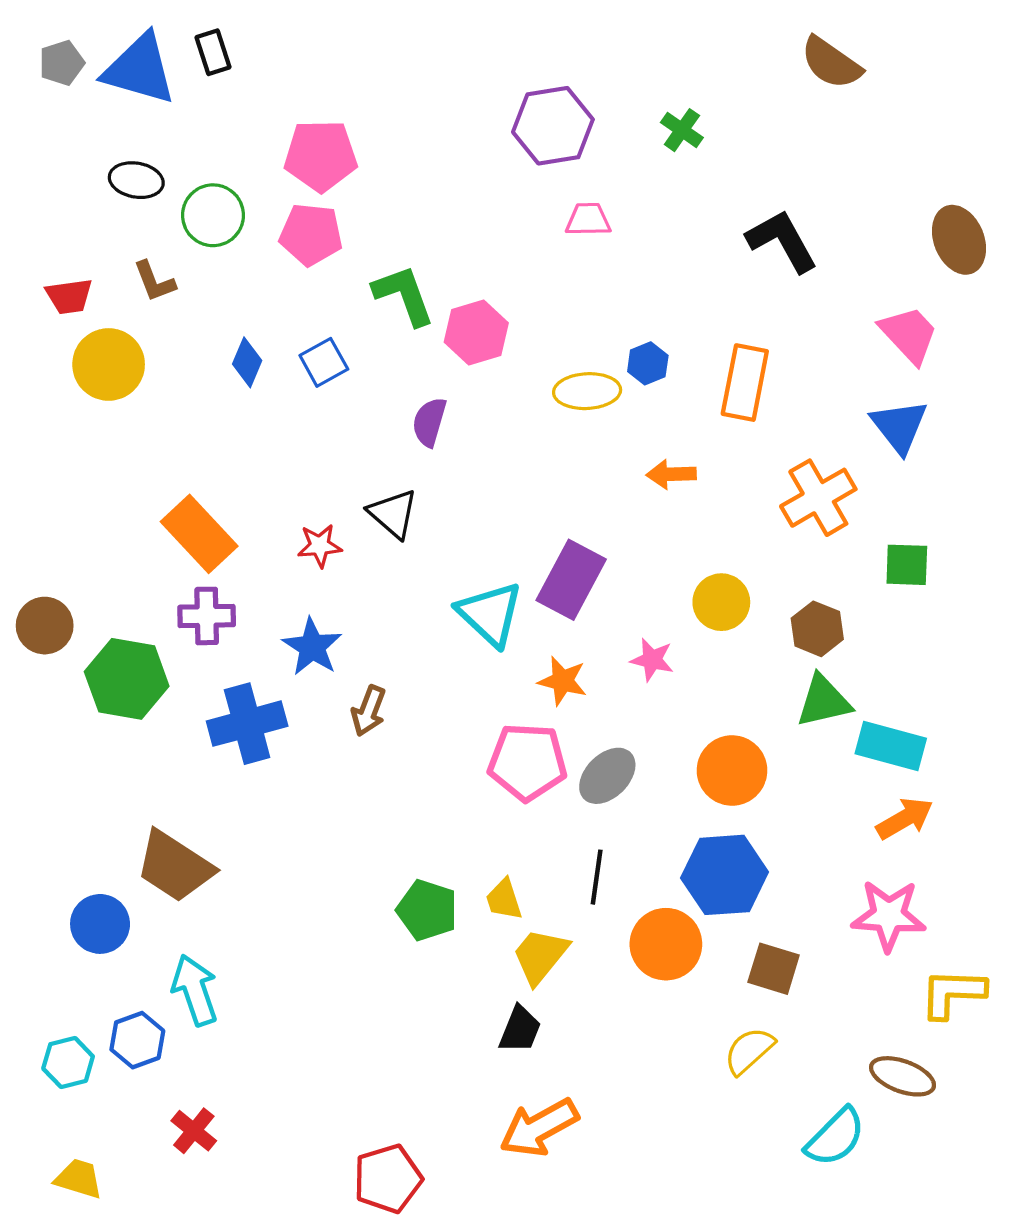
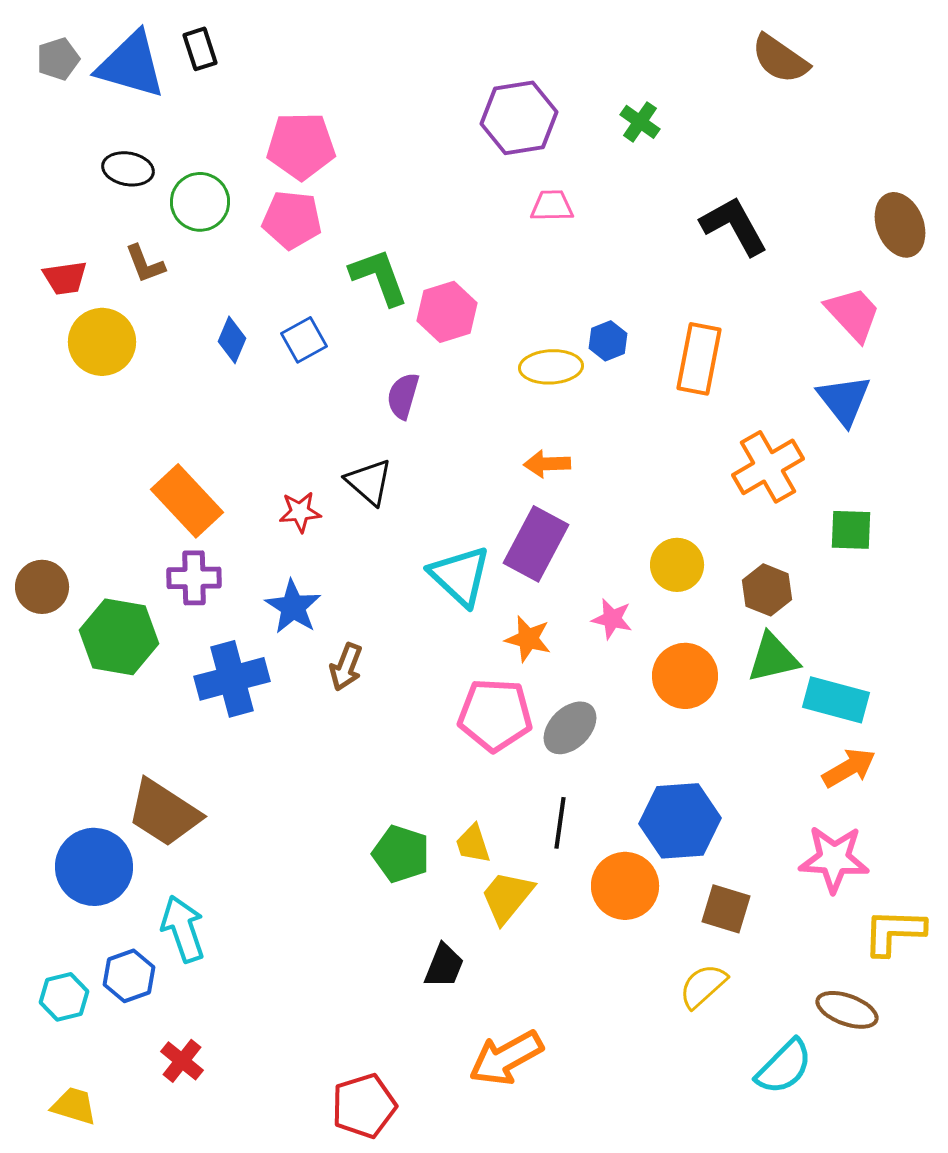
orange arrow: (671, 474) -> (547, 464), moved
orange circle: (732, 770) -> (685, 676), moved
blue circle: (100, 924) -> (94, 867), size x1.4
black trapezoid: (520, 1029) -> (444, 966), moved

